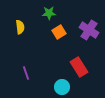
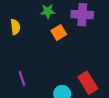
purple cross: (89, 30) -> (82, 15), moved, turned -30
red rectangle: (79, 67) -> (88, 83), moved

